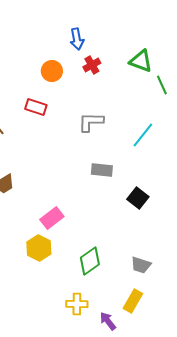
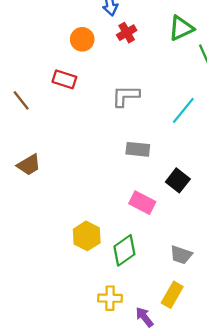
green triangle: (141, 61) -> (181, 28), turned -45
pink rectangle: (52, 218) -> (142, 203), moved, turned 65
yellow hexagon: (39, 248) -> (87, 236), moved

